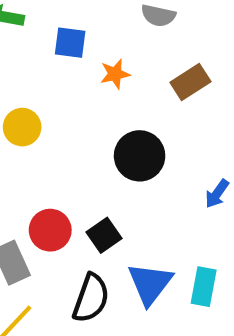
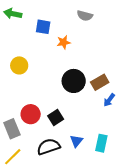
brown rectangle: (190, 82) -> (100, 82), moved
blue triangle: (150, 284) -> (76, 141), size x0.6
black semicircle: (91, 298) -> (48, 147), turned -130

